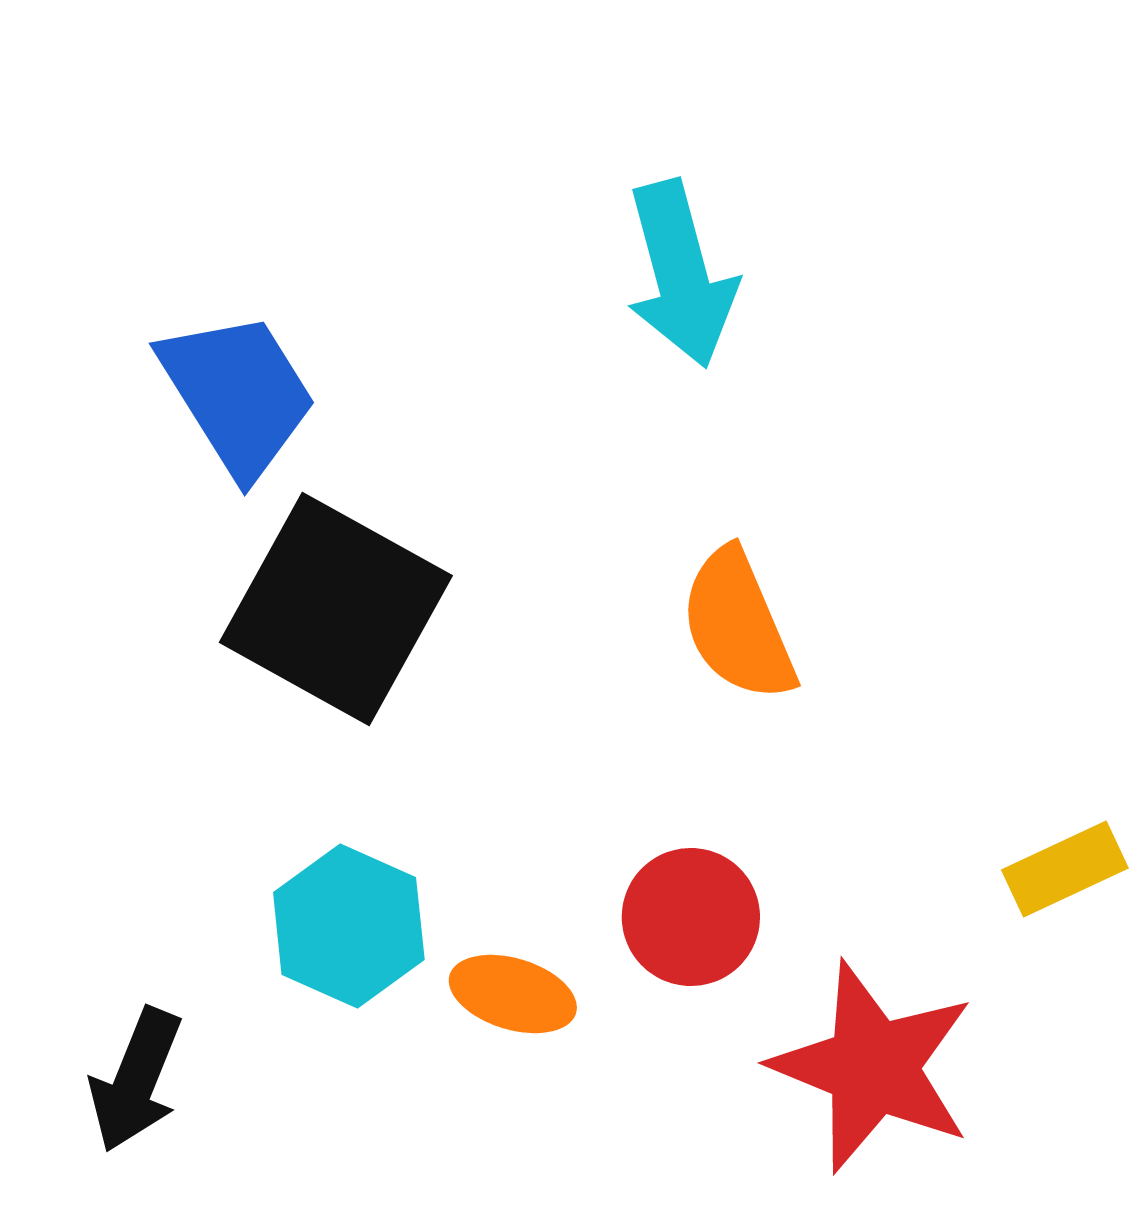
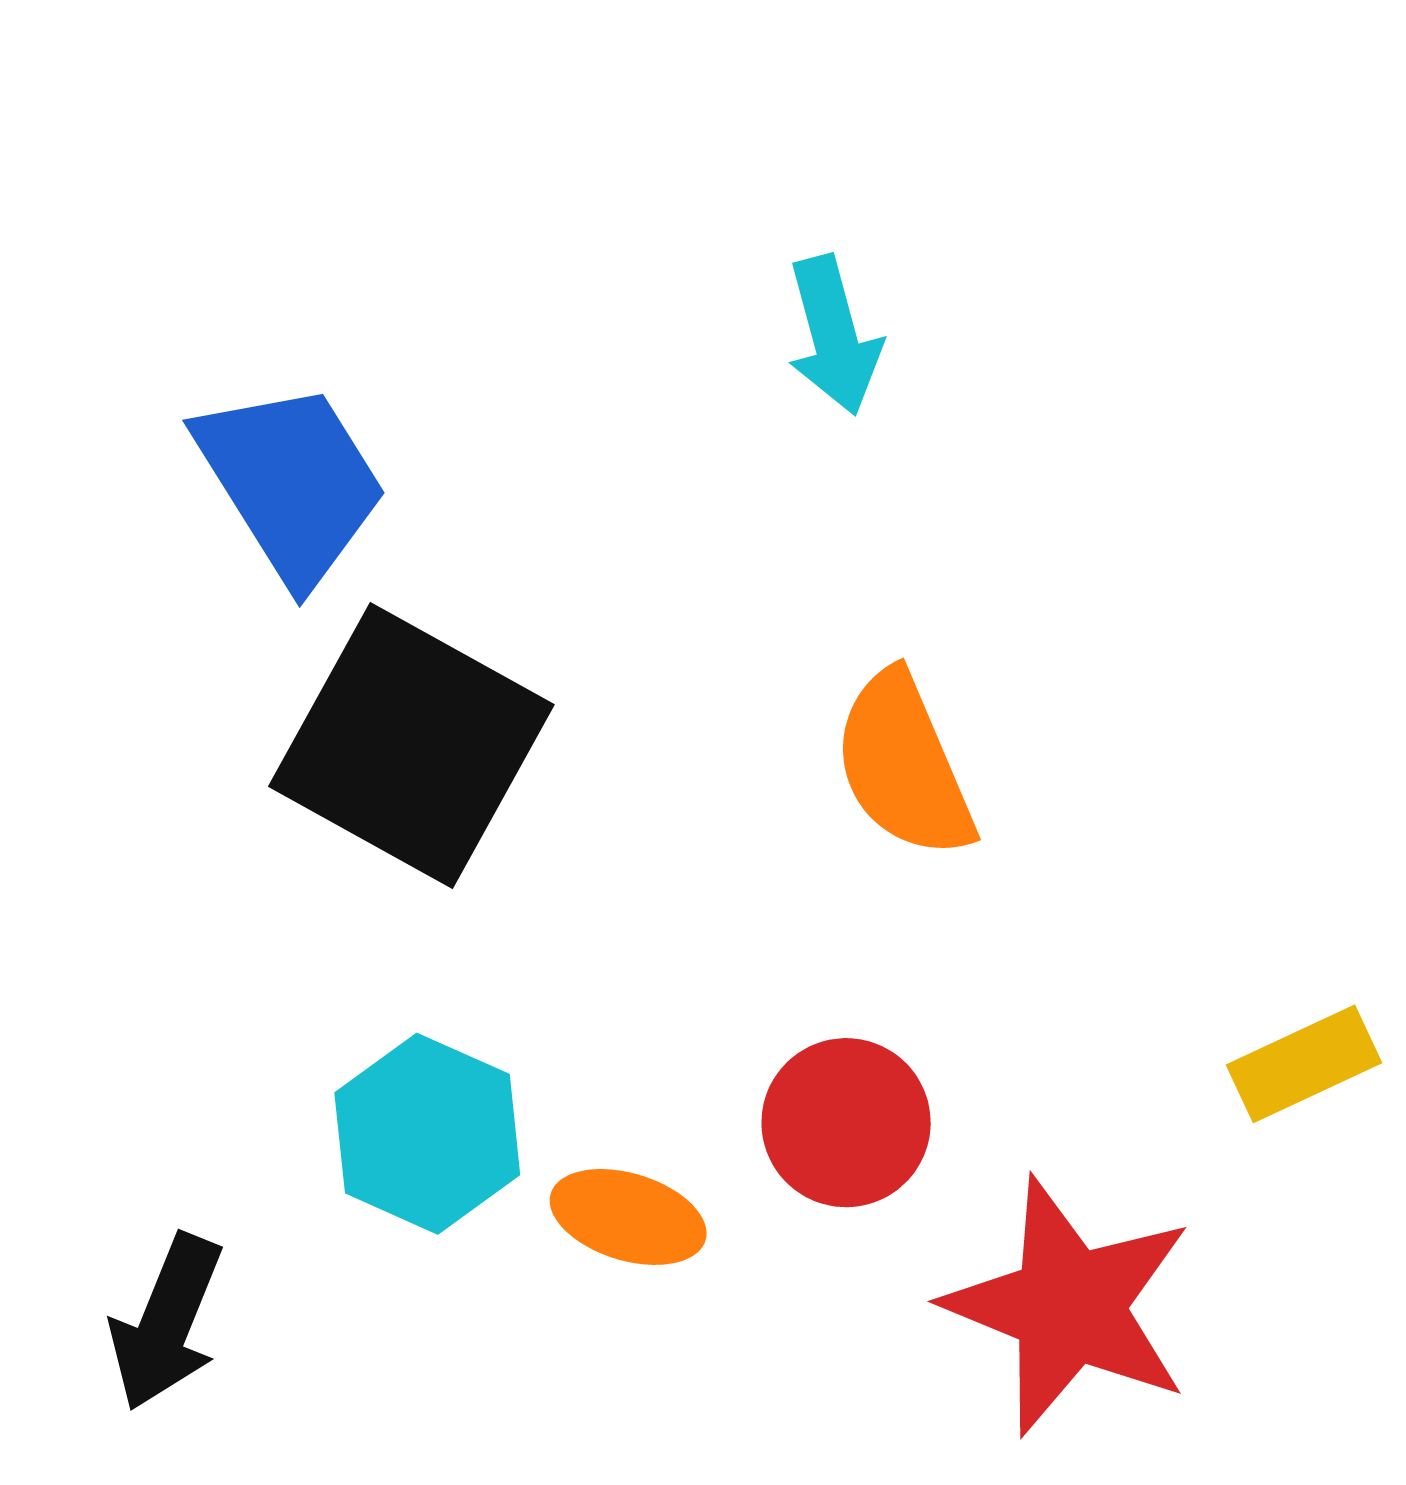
cyan arrow: (681, 274) -> (834, 335), size x0.7

